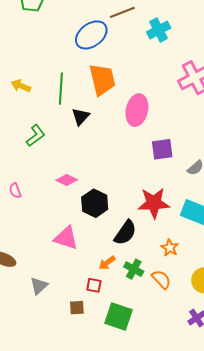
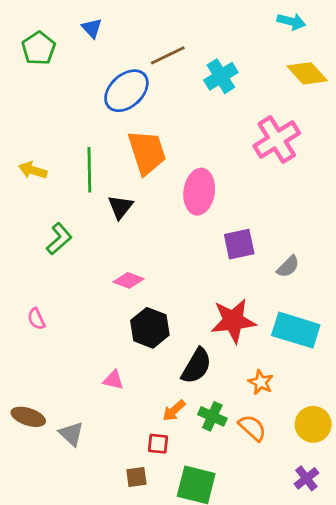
pink diamond: (67, 180) -> (128, 280), moved
pink triangle: (66, 238) -> (113, 380), size x0.6
gray triangle: (39, 286) -> (71, 434), moved, turned -30

